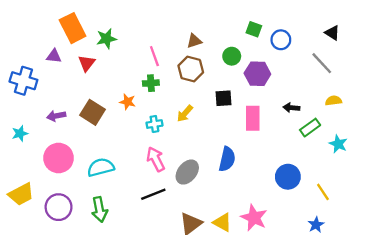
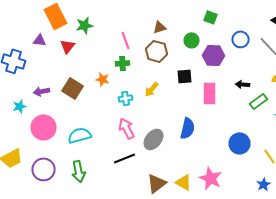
blue circle: (281, 40) -> (240, 39), moved
cyan star: (20, 133) -> (20, 106), moved

